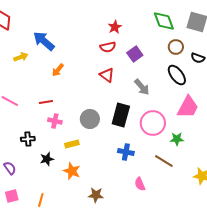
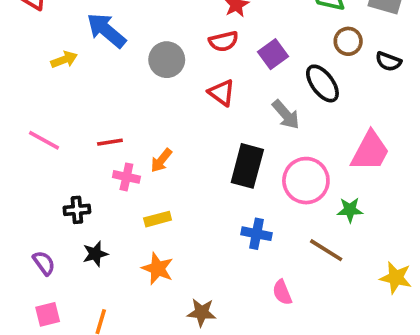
orange arrow: (58, 70) -> (161, 160), moved
black ellipse: (177, 75) -> (322, 83), moved
gray circle: (90, 119) -> (167, 60), moved
black star: (47, 159) -> (95, 254), moved

